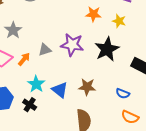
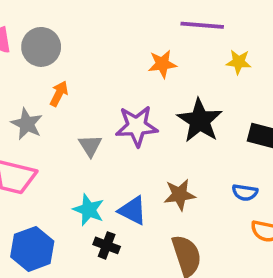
yellow star: (119, 21) -> (239, 62), moved
gray triangle: (45, 50) -> (90, 146), turned -32
orange arrow: (24, 59) -> (59, 94), moved
black cross: (30, 105) -> (107, 245), moved

